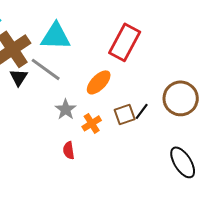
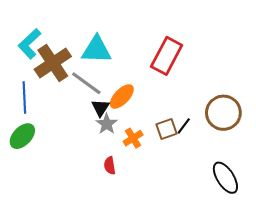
black triangle: (19, 77) -> (101, 108), moved
orange ellipse: (99, 82) -> (122, 96), moved

